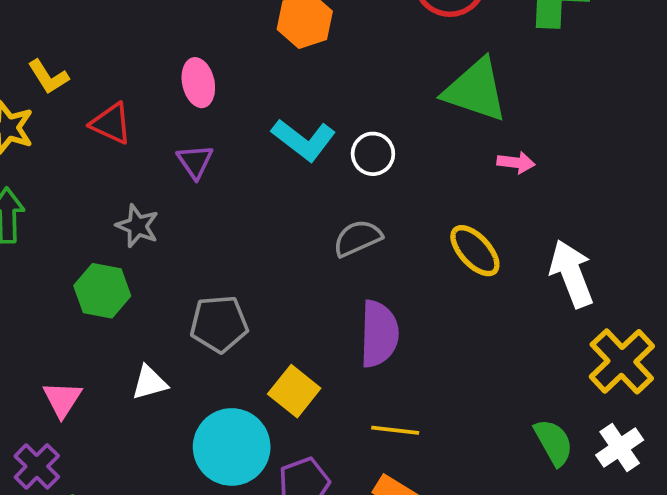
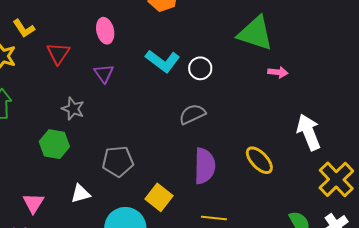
red triangle: (111, 123) -> (58, 53), turned 40
yellow ellipse: (475, 251) -> (259, 160), moved

